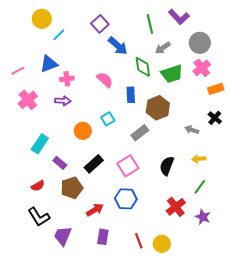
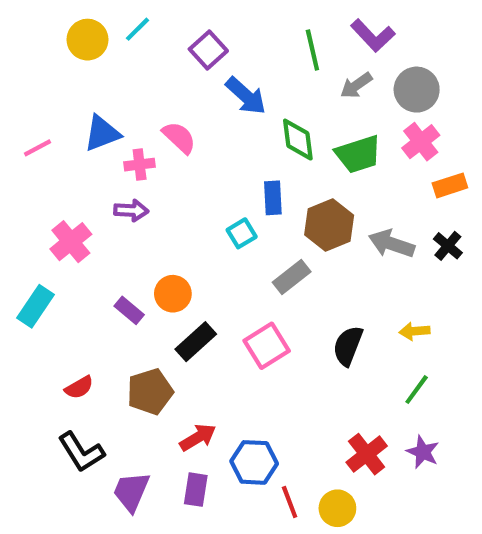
cyan line: (59, 35) -> (137, 29), moved
gray arrow: (163, 48) -> (356, 85), moved
pink semicircle: (105, 80) -> (179, 137), moved
pink cross: (28, 100) -> (71, 242), moved
cyan square: (108, 119) -> (242, 233), moved
gray arrow: (192, 130) -> (392, 244), moved, size x1.5
orange circle: (83, 131) -> (173, 294), moved
cyan rectangle: (40, 144) -> (35, 306), moved
purple rectangle: (60, 163) -> (129, 310), moved
blue hexagon: (126, 199) -> (254, 462), moved
red cross: (176, 207) -> (367, 454), moved
purple rectangle: (103, 237) -> (196, 490), moved

